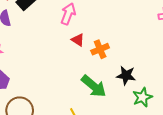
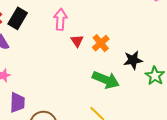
red triangle: (78, 40) -> (77, 41), turned 40

